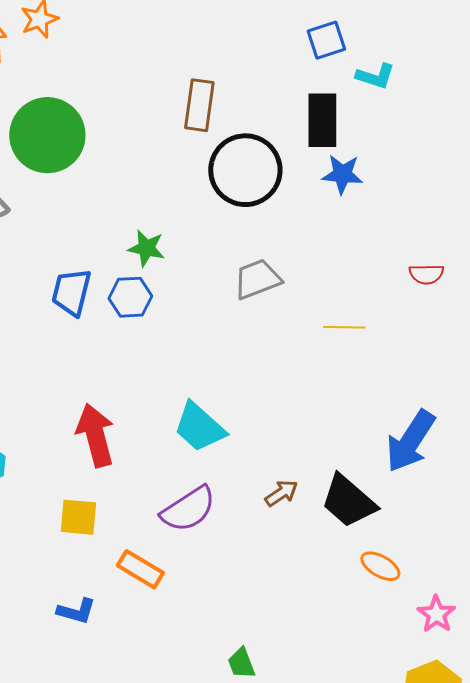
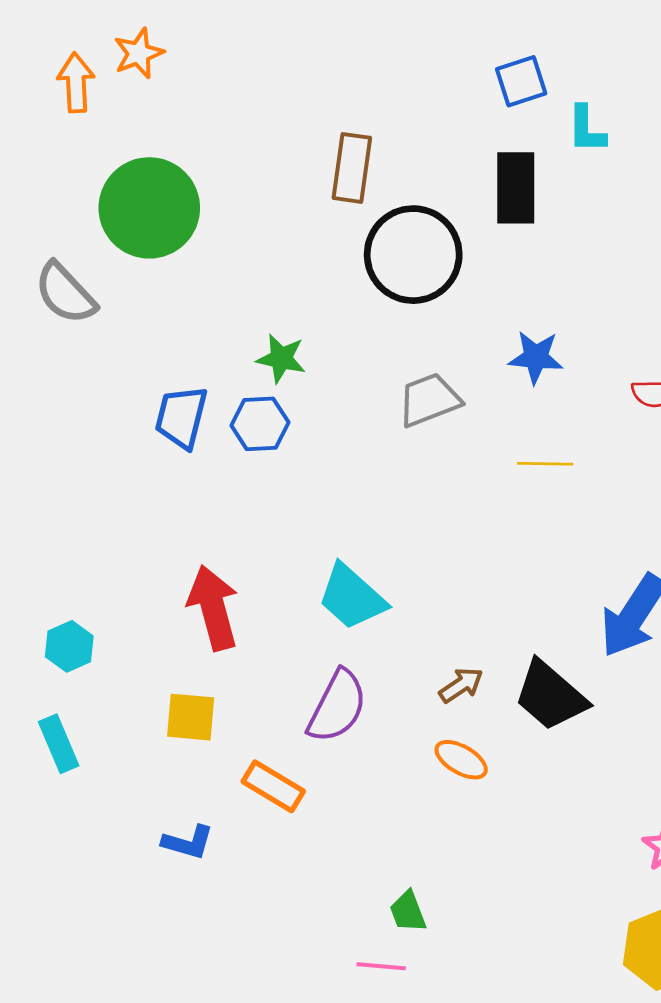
cyan L-shape: (375, 76) -> (586, 129), turned 72
blue star: (342, 174) -> (536, 357), moved
purple semicircle: (188, 509) -> (337, 706), turned -30
orange ellipse: (380, 566) -> (461, 760), moved

